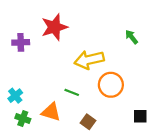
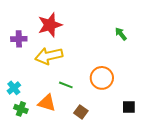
yellow arrow: (89, 60) -> (49, 56), moved

